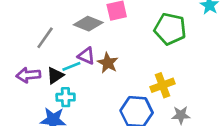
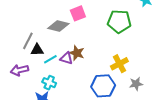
purple triangle: (86, 56) -> (66, 58), moved
black triangle: (55, 75) -> (37, 50), moved, turned 40
cyan cross: (66, 97) -> (49, 83), turned 32

